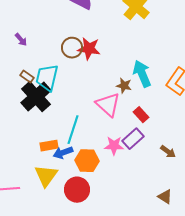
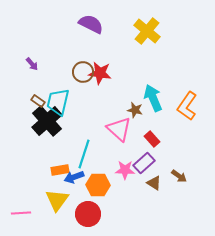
brown triangle: (165, 197) -> (154, 183), moved

